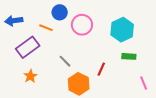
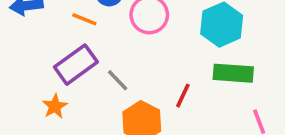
purple rectangle: (28, 47) -> (76, 65), moved
green rectangle: (129, 56) -> (233, 73), size x1.5

